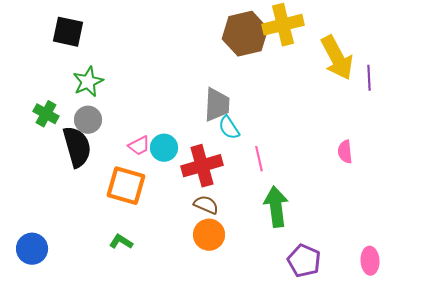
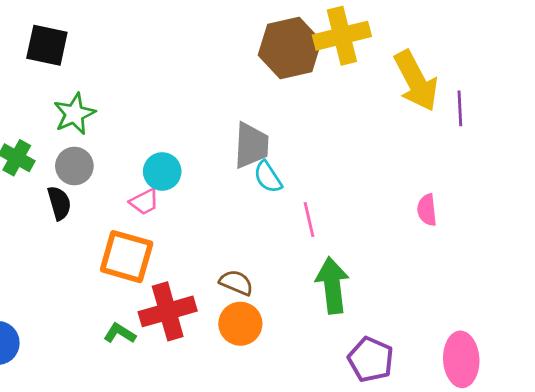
black semicircle: (77, 147) -> (59, 203), size x0.6
cyan circle: (164, 148) -> (162, 171), moved
red cross: (202, 166) -> (168, 311), moved
pink ellipse: (370, 261) -> (461, 359), size x1.4

